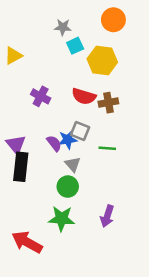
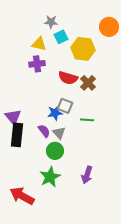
orange circle: (113, 20) -> (109, 27), moved
yellow triangle: (13, 56) -> (39, 44), moved, turned 42
purple cross: (41, 96) -> (37, 64), moved, turned -35
brown cross: (108, 103) -> (88, 83), turned -35
purple semicircle: (54, 143) -> (44, 131), moved
green star: (62, 219) -> (50, 177), turned -30

